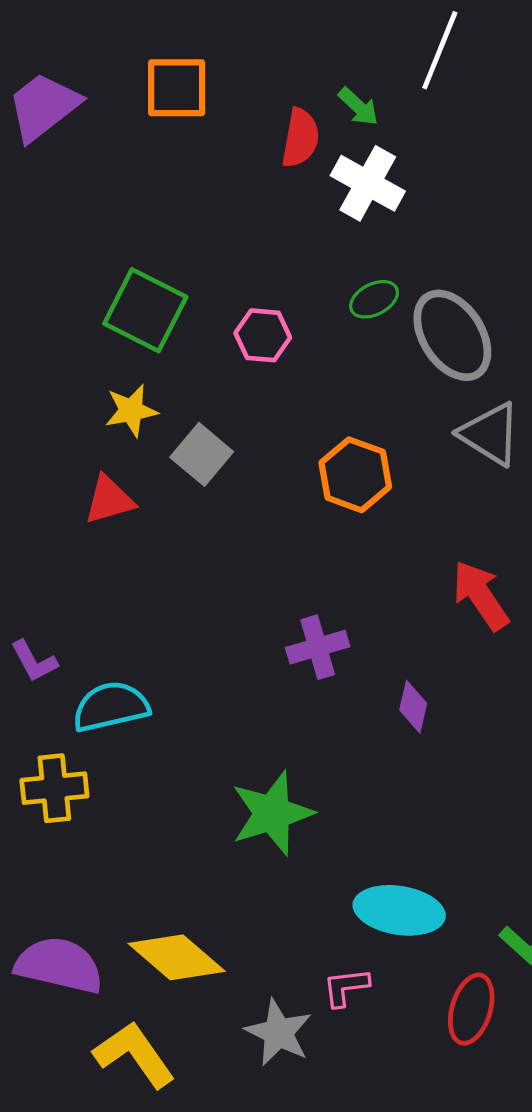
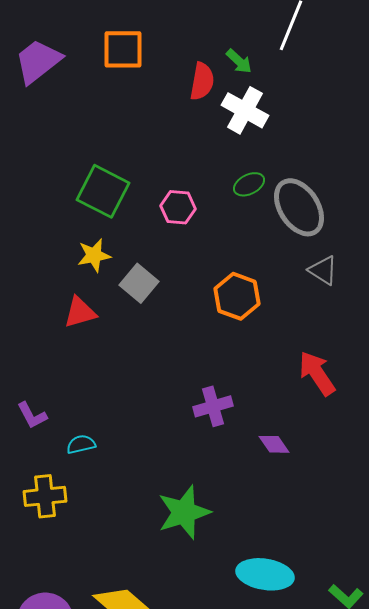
gray triangle: (490, 434) -> (323, 270), size x0.7
cyan semicircle: (111, 707) -> (81, 444), size x0.6
purple diamond: (413, 707) -> (274, 444), turned -48

